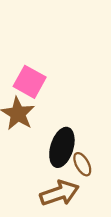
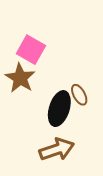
brown ellipse: (82, 164) -> (79, 95), moved

